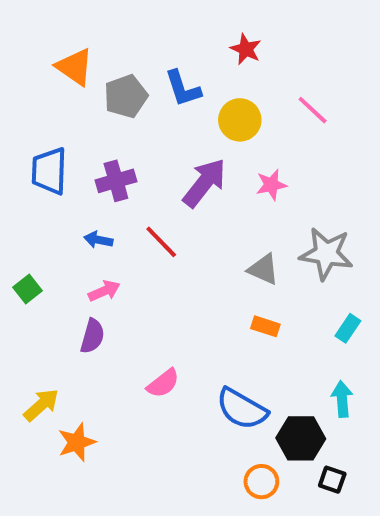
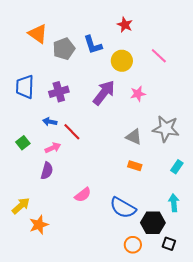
red line: (161, 242) -> (72, 132), moved
green square: (28, 289) -> (23, 143), moved

